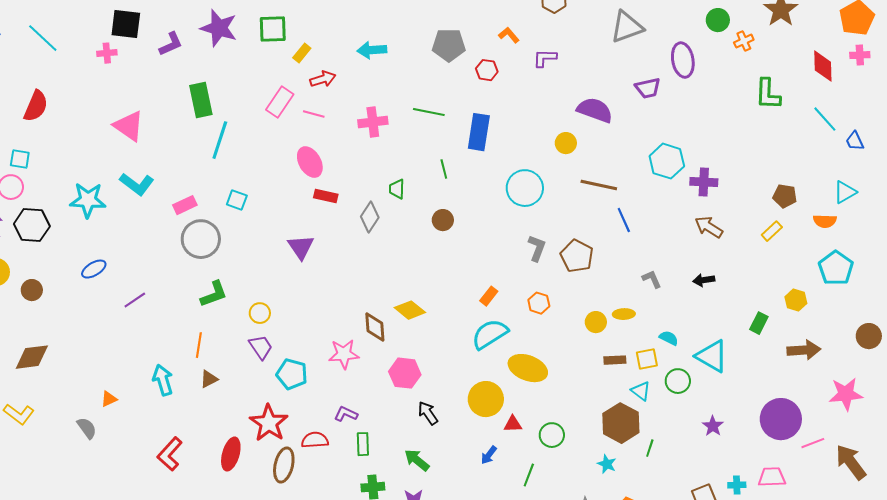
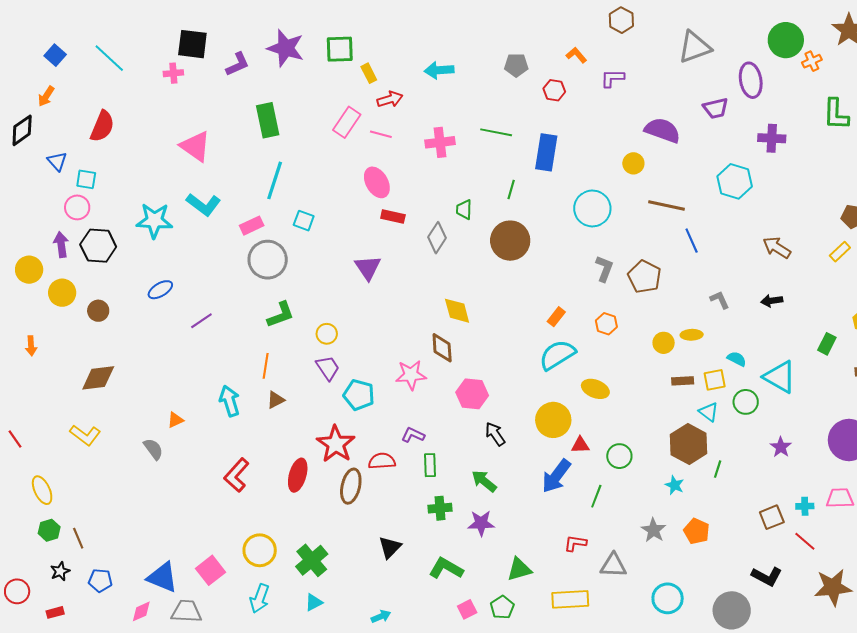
green circle: (718, 20) -> (786, 40), size x1.5
gray pentagon: (449, 45) -> (516, 65), size x0.7
yellow rectangle: (302, 53) -> (369, 73), turned -66
cyan line: (220, 140) -> (275, 180), moved
green line: (444, 169) -> (511, 189), turned 30
purple cross: (704, 182) -> (772, 138), moved
brown circle: (443, 220) -> (510, 241), size x1.8
yellow diamond: (410, 310) -> (457, 311), moved, turned 36
yellow ellipse: (528, 368) -> (595, 389), size x0.7
blue arrow: (489, 455) -> (556, 476), size x1.8

